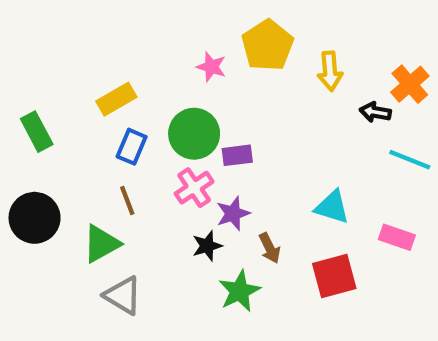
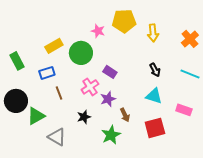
yellow pentagon: (267, 45) -> (124, 21), turned 30
black arrow: (375, 112) -> (155, 70), moved, turned -128
green circle: (194, 134) -> (81, 53), moved
blue rectangle: (132, 147) -> (47, 73), moved, turned 49
purple rectangle: (237, 155) -> (110, 72), turned 40
green triangle: (101, 244) -> (36, 116), moved
black star: (207, 246) -> (84, 117), moved

